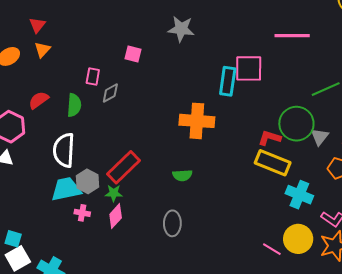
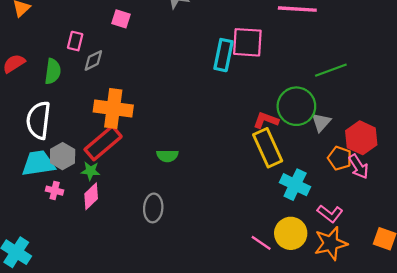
orange cross: (197, 121) -> (113, 109), moved
yellow rectangle: (273, 163) -> (268, 148), turned 40

